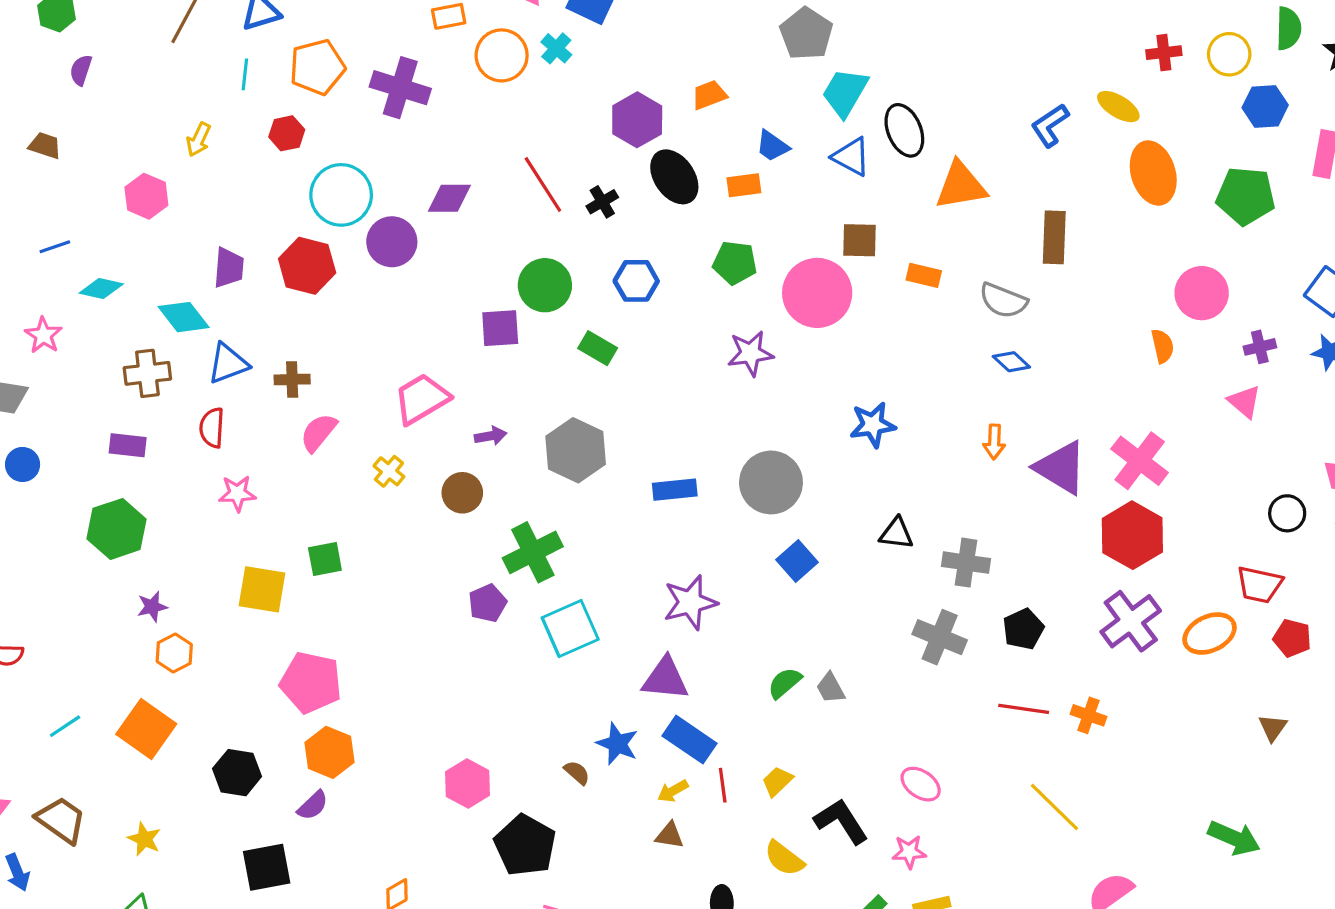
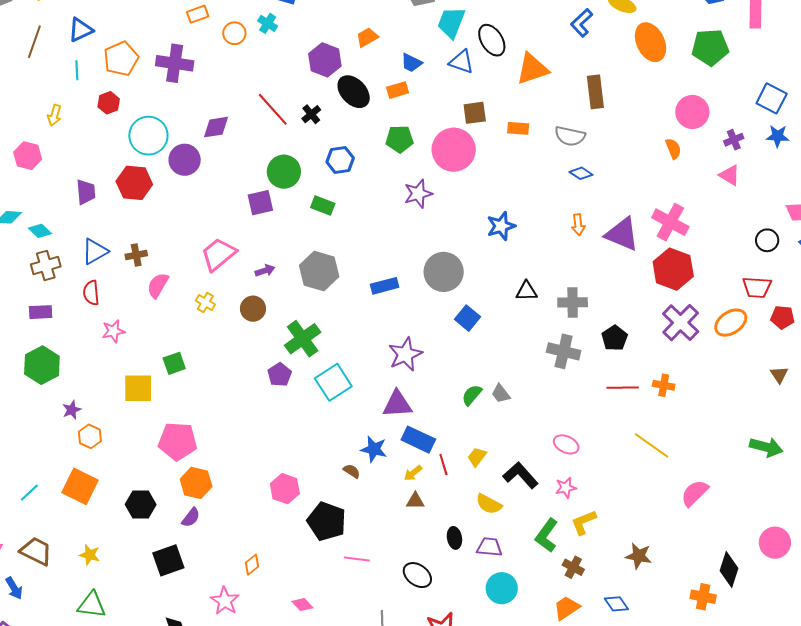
orange circle: (502, 55) -> (234, 33), size x0.7
cyan diamond: (184, 317) -> (40, 231), moved, size x0.7

